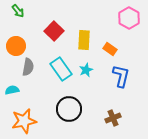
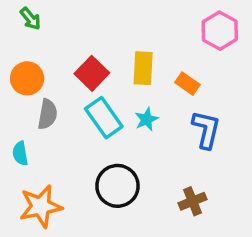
red square: (54, 31) -> (92, 73), moved
cyan semicircle: (12, 90) -> (20, 153), turned -88

